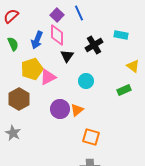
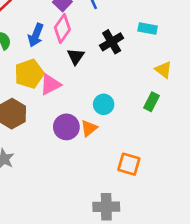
pink diamond: (57, 35) -> (62, 28), turned 35
cyan circle: (86, 81) -> (104, 104), moved
green rectangle: (124, 90) -> (152, 102), turned -40
orange square: (91, 137) -> (129, 164), moved

